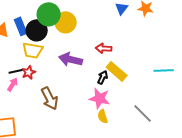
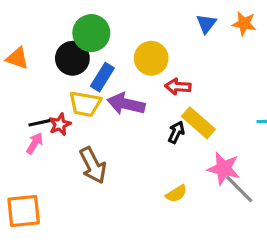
yellow circle: (66, 22) -> (151, 58), moved
blue rectangle: (21, 26) -> (102, 77), moved, turned 54
yellow trapezoid: (33, 50) -> (85, 104), moved
pink star: (100, 98) -> (224, 168), moved
yellow semicircle: (103, 116) -> (176, 194), turned -104

